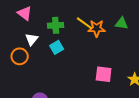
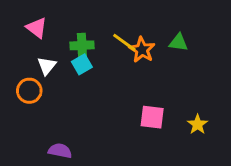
orange star: (97, 28) -> (142, 50), turned 30
cyan square: (57, 47) -> (82, 64), moved

